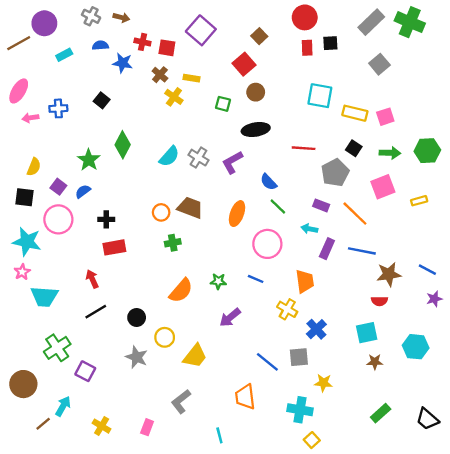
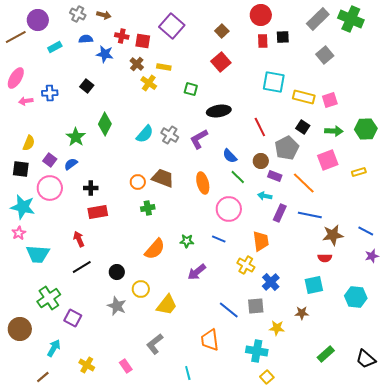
red square: (244, 64) -> (221, 62), moved
brown circle: (256, 92) -> (261, 161), moved
red line: (304, 148) -> (260, 127), turned 60
orange ellipse: (237, 214) -> (203, 183), turned -35
brown star: (375, 362) -> (302, 313), moved
brown line: (43, 424) -> (43, 377), moved
pink rectangle: (147, 427) -> (126, 366), turned -56

